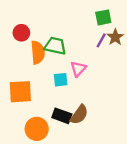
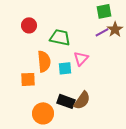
purple line: (101, 40) -> (102, 32), turned 32
orange semicircle: (38, 52) -> (44, 61), moved
orange square: (20, 92) -> (28, 79), size x0.7

